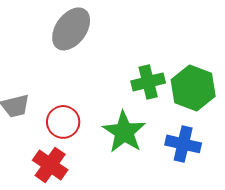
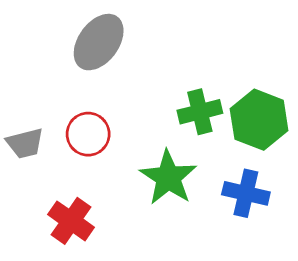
red circle: (63, 122) -> (88, 134), moved

